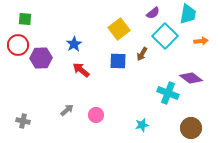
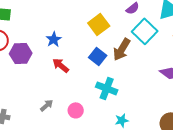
brown arrow: (142, 54) -> (122, 49), size x1.6
blue square: (118, 61) -> (98, 56), turned 36
cyan cross: (168, 93) -> (107, 88), moved

